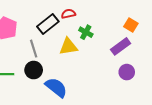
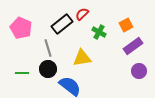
red semicircle: (68, 14) -> (82, 14), turned -32
orange square: (131, 25) -> (126, 25), moved, turned 32
yellow triangle: (68, 46) -> (82, 58), moved

